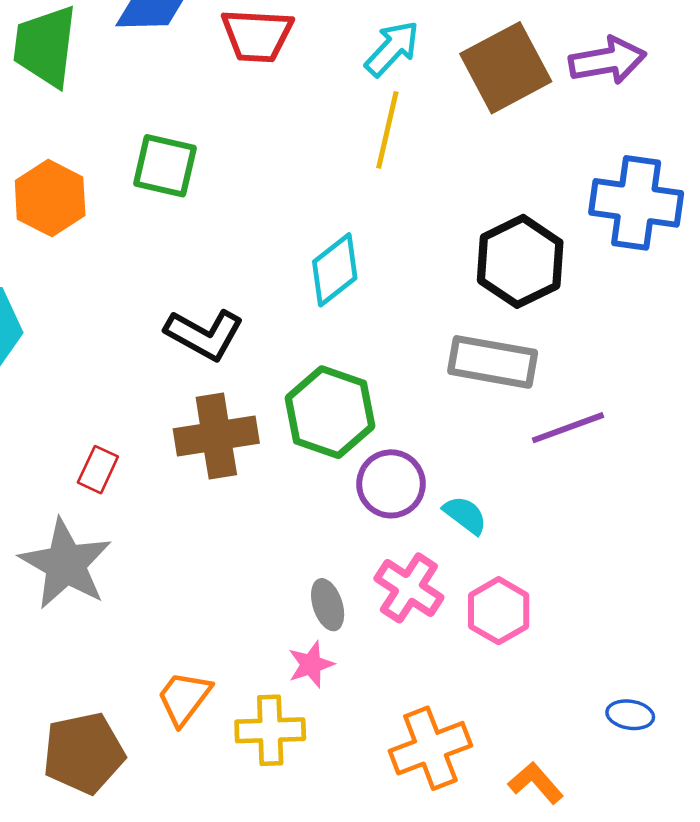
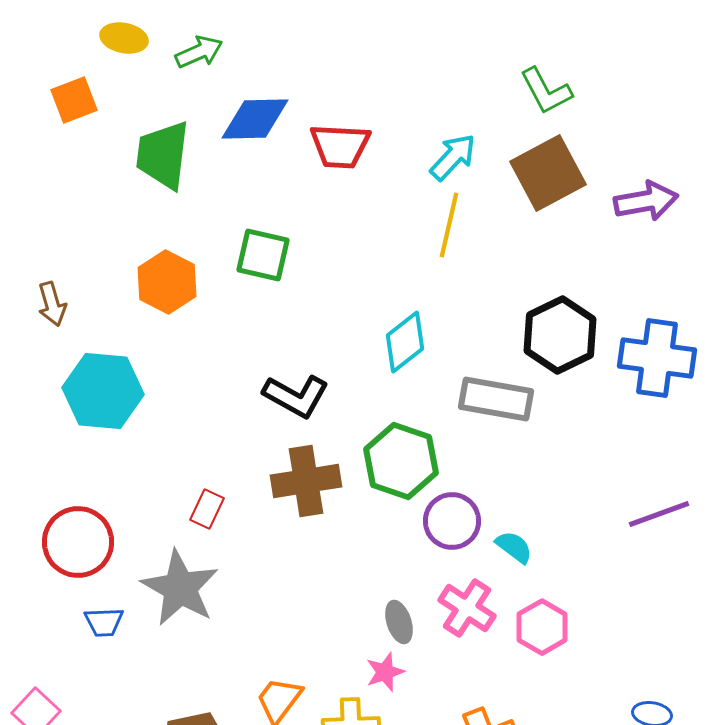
purple arrow: (607, 60) -> (646, 201), moved
blue cross: (636, 203) -> (657, 358), moved
gray rectangle: (493, 362) -> (496, 399), moved
purple line: (568, 428) -> (659, 514), moved

